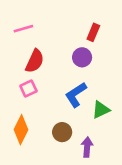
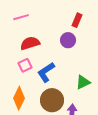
red semicircle: (35, 61) -> (30, 43), turned -132
blue L-shape: (76, 95) -> (46, 72), moved
brown circle: (62, 132) -> (52, 100), size x1.5

